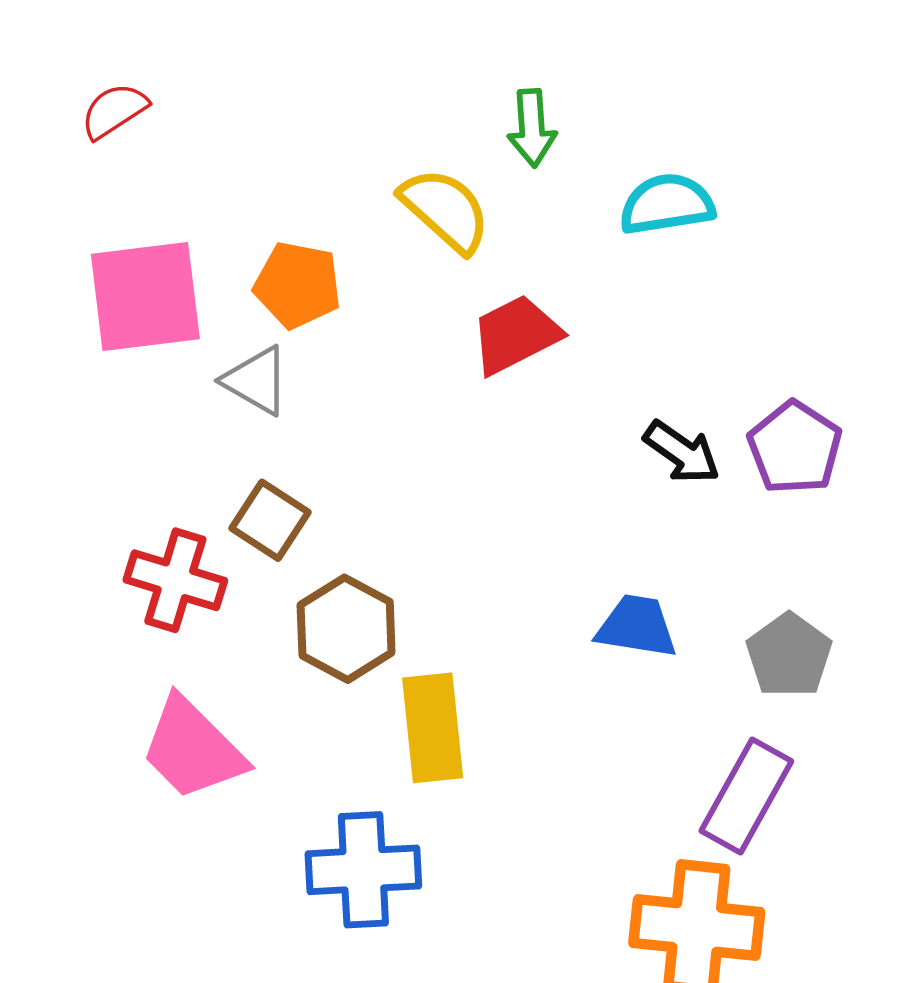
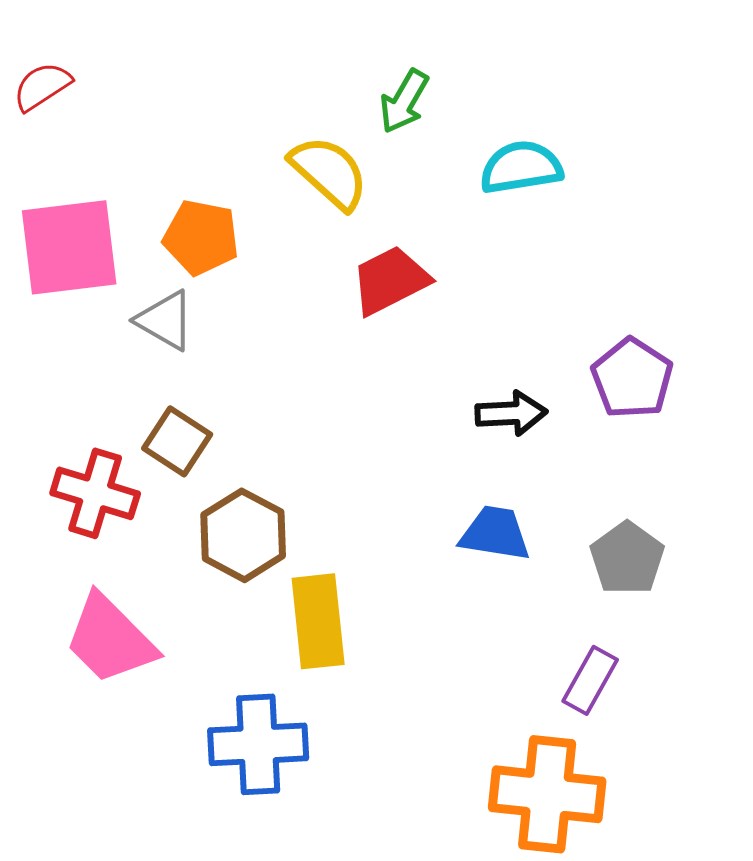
green arrow: (532, 128) -> (404, 101), turned 34
black arrow: (682, 452) -> (511, 413), moved, turned -38
purple rectangle: (746, 796) -> (590, 680), size x0.7

